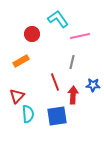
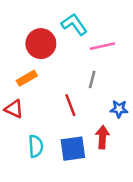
red circle: (32, 34) -> (41, 44), size x1.5
red arrow: (73, 95) -> (102, 137), moved
red triangle: (17, 96) -> (14, 109), moved, turned -49

